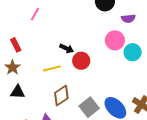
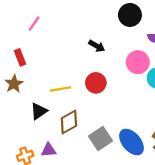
pink line: (35, 14) -> (34, 24), moved
black arrow: (67, 48) -> (97, 46), moved
black triangle: (18, 92) -> (39, 111), moved, turned -42

